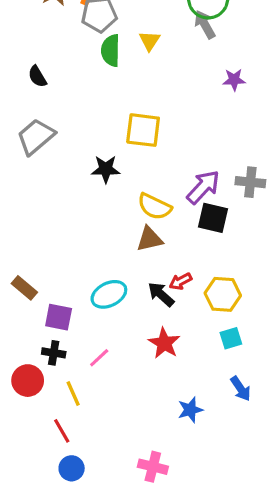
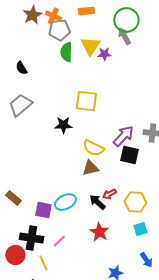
yellow triangle: (150, 41) -> (90, 46), size x1.5
purple star: (234, 80) -> (104, 54), moved
purple square: (59, 317) -> (43, 210), moved
black cross: (54, 353) -> (31, 238), size x1.6

